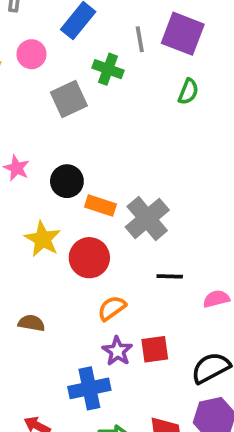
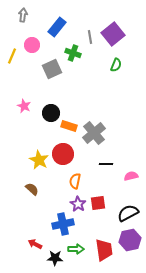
purple square: (183, 34) -> (113, 34), turned 30
yellow star: (43, 239) -> (39, 160), moved
orange semicircle: (112, 308) -> (75, 181), turned -42
brown semicircle: (31, 323) -> (32, 189), turned 32

